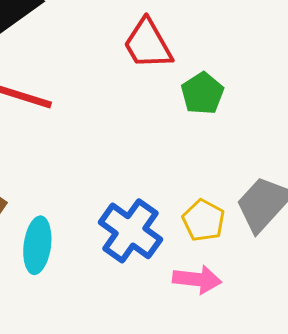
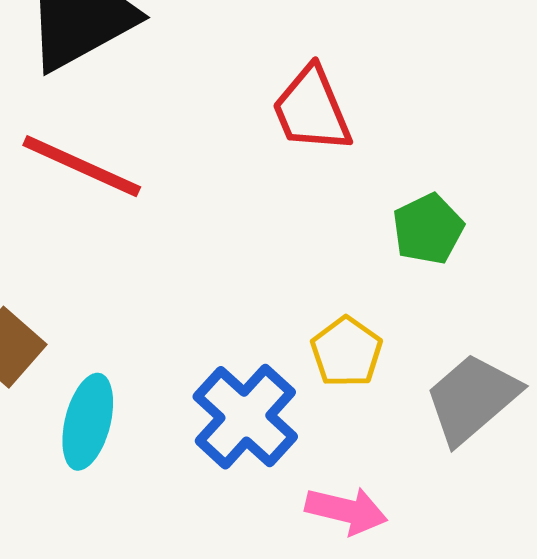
green pentagon: (202, 93) -> (428, 229), moved
yellow pentagon: (204, 220) -> (346, 352), moved

